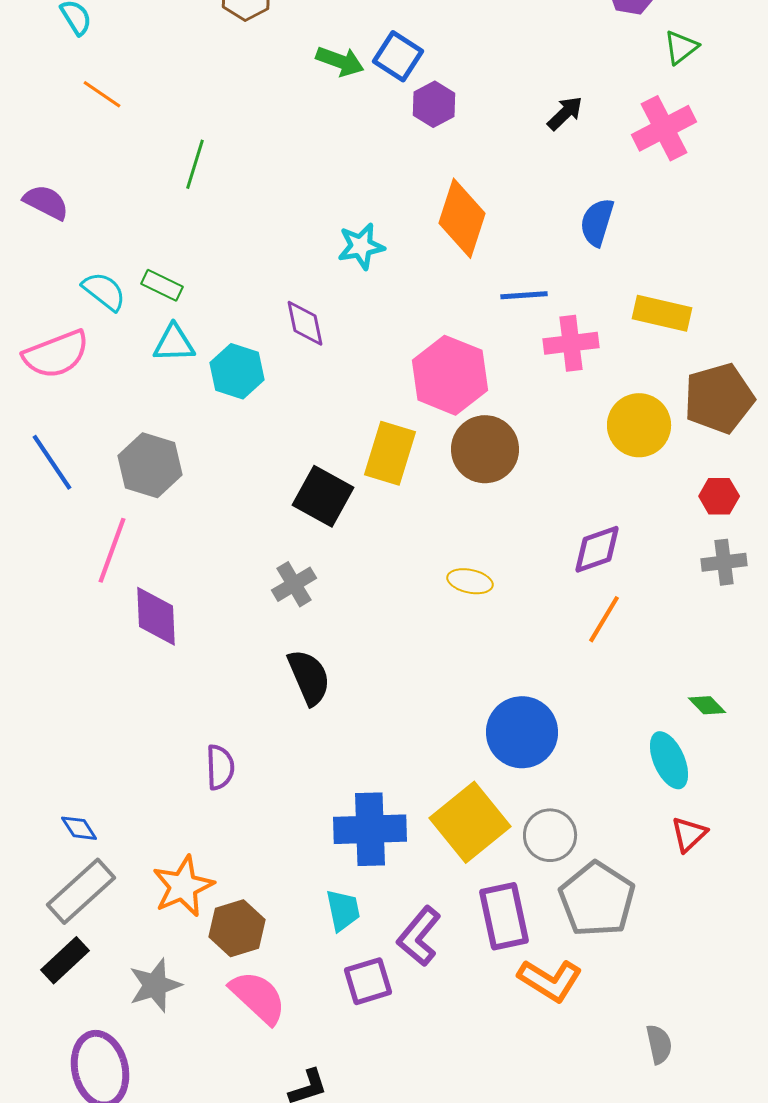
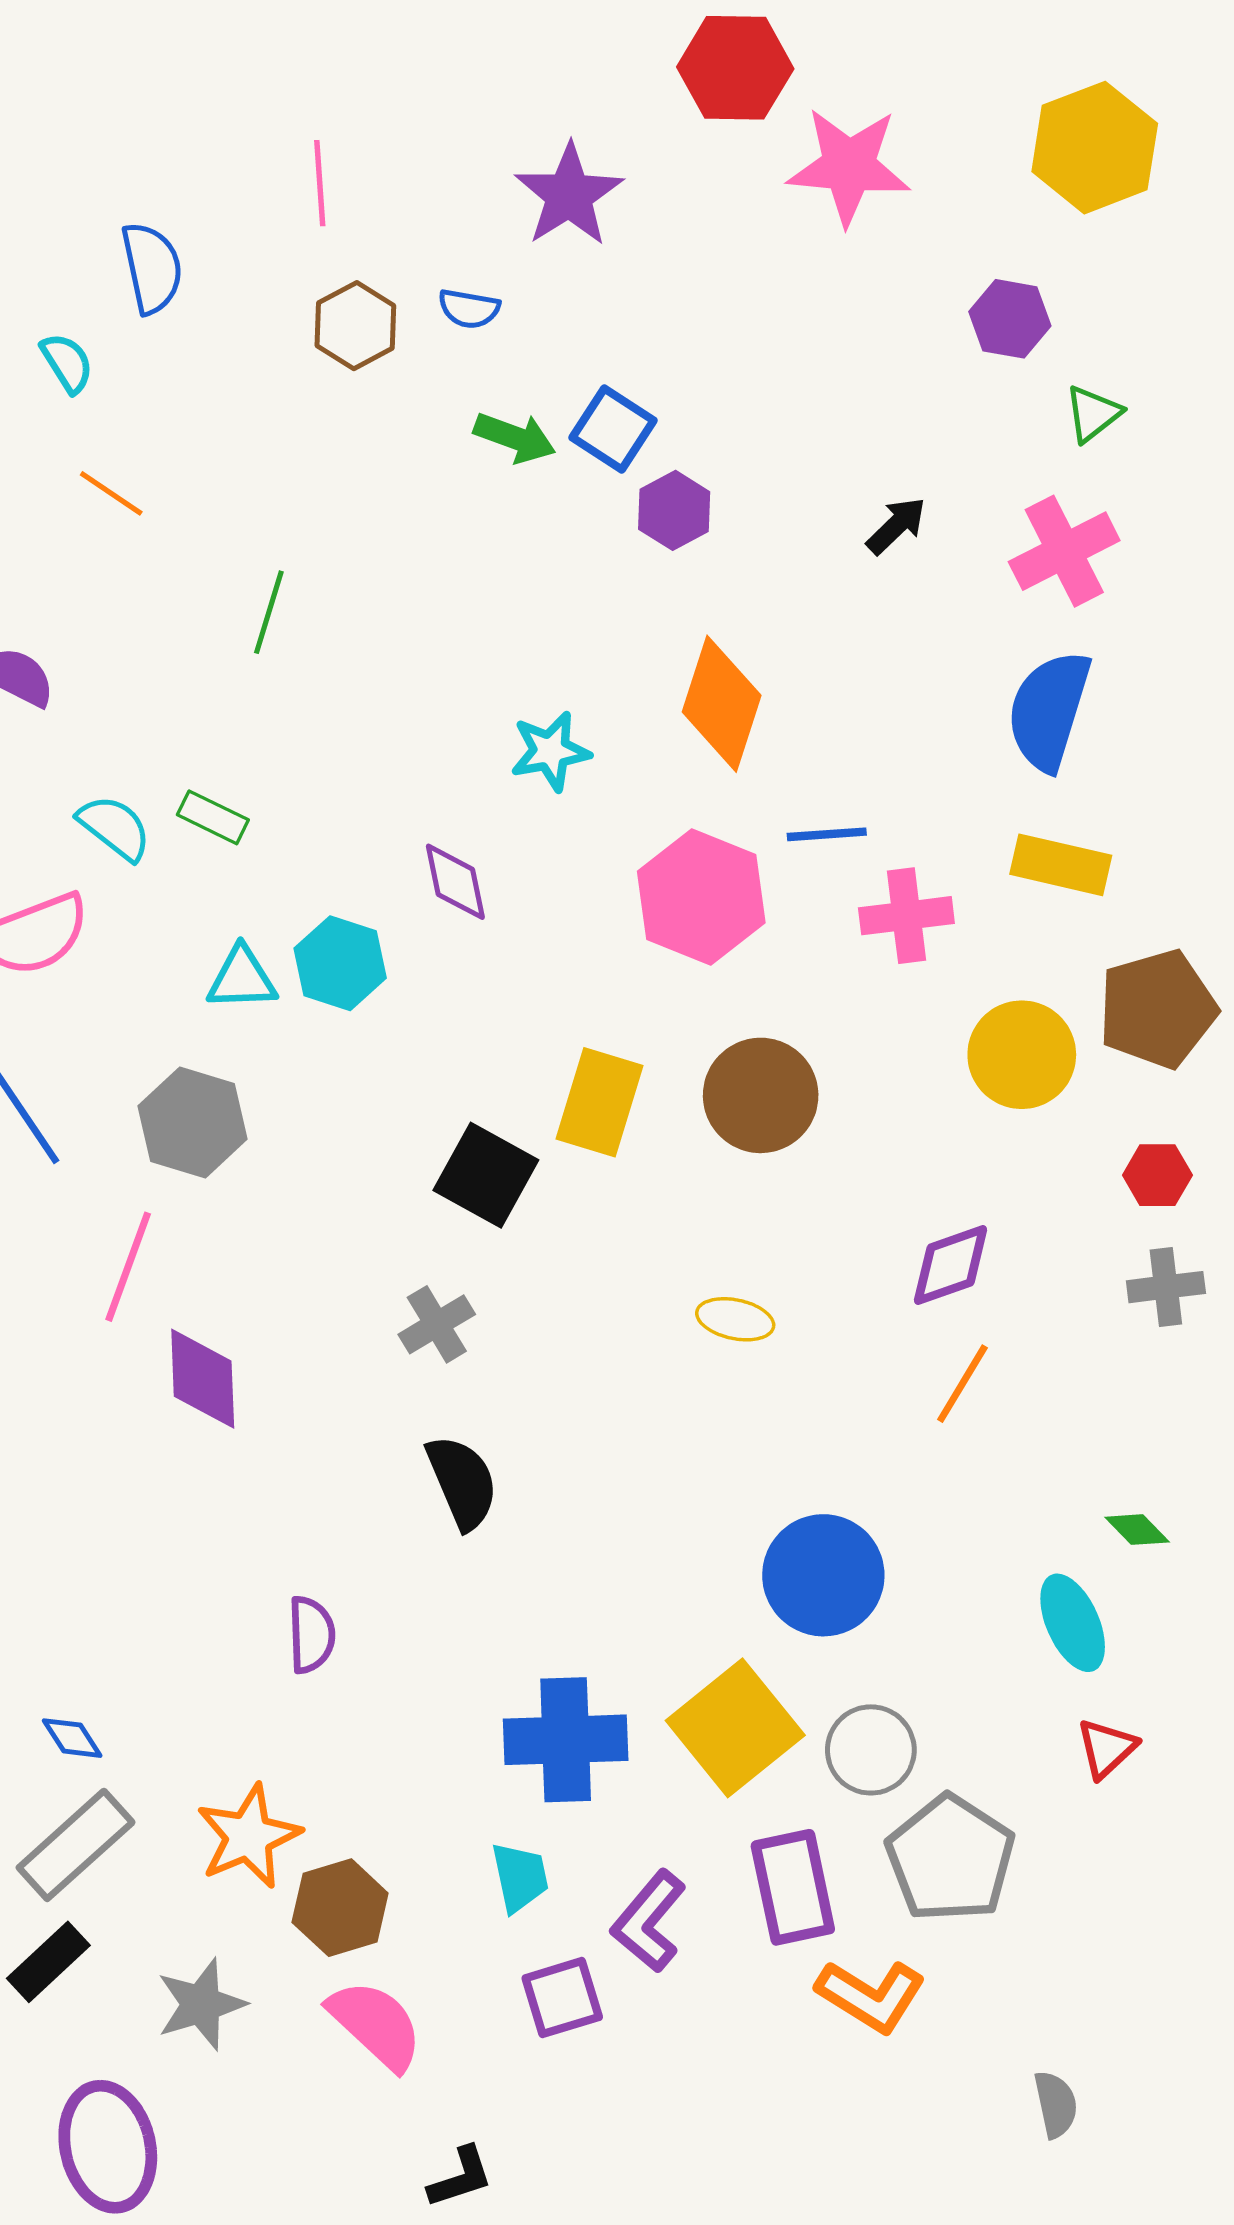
blue semicircle: (597, 222) -> (1049, 711), moved, size x1.5
cyan triangle: (174, 343) -> (242, 978), moved
pink hexagon: (450, 375) -> (701, 897), moved

